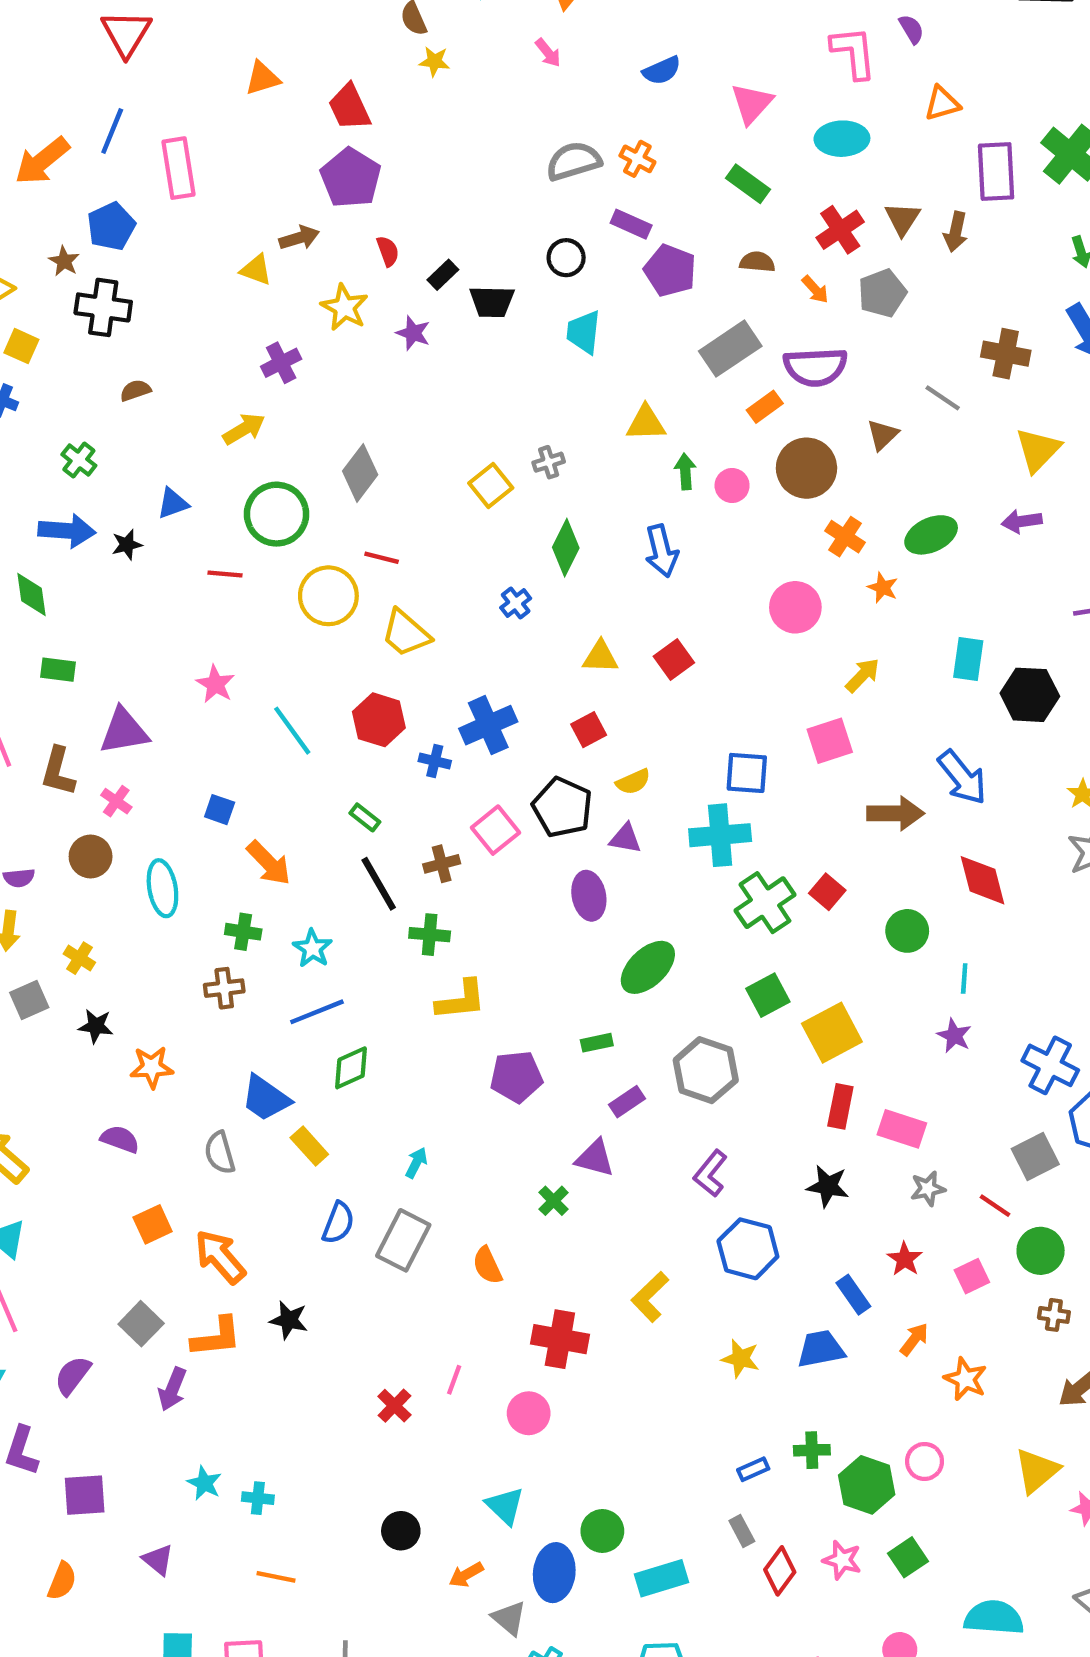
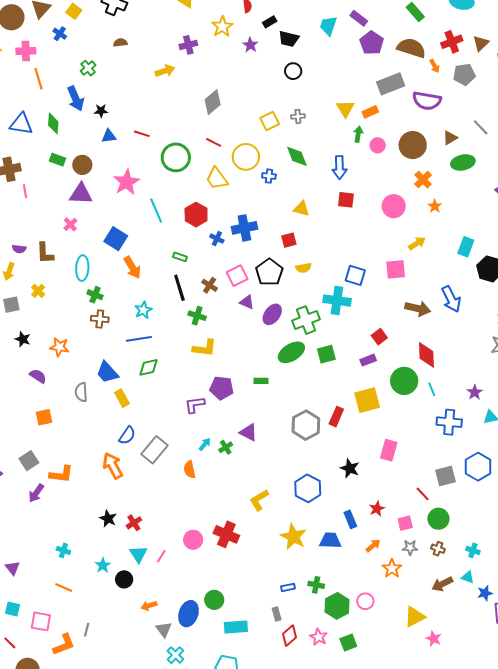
black circle: (566, 258) -> (293, 71), moved
brown semicircle: (757, 262) -> (411, 48), size x1.8
cyan trapezoid: (583, 332) -> (328, 26), moved
orange rectangle: (765, 407) -> (370, 112), moved
yellow triangle: (646, 423) -> (345, 109), turned 48
blue triangle: (173, 503) -> (109, 136), moved
green circle: (277, 514) -> (176, 157), moved
blue arrow: (67, 531) -> (76, 98), turned 50
green ellipse: (931, 535) -> (463, 162), moved
green diamond: (566, 548) -> (297, 156), turned -60
yellow circle: (328, 596) -> (246, 157), moved
blue cross: (516, 603) -> (269, 176), turned 32
red square: (674, 659) -> (346, 200), moved, turned 30
pink star: (215, 684) -> (127, 182), size x1.5
brown L-shape: (58, 771) -> (45, 253), moved, turned -30
blue square: (220, 810) -> (116, 239), size x1.6
green rectangle: (365, 817) -> (180, 257), turned -32
purple triangle: (625, 838) -> (247, 302), moved
brown circle: (91, 856) -> (82, 165), moved
brown cross: (442, 864) -> (210, 285), turned 35
red diamond: (982, 880) -> (426, 355), moved
purple ellipse: (589, 896) -> (272, 314), turned 35
green cross: (765, 903) -> (306, 320), moved
green circle: (907, 931) -> (404, 381), moved, size x1.4
green cross: (243, 932) -> (95, 295), moved
cyan line: (964, 979) -> (432, 389), turned -40
green square: (768, 995) -> (326, 354), moved
black star: (96, 1026) -> (23, 339), moved
purple star: (954, 1036) -> (475, 392), moved
blue cross: (1050, 1065) -> (449, 422), moved, turned -35
gray hexagon: (706, 1070) -> (306, 425), moved
purple rectangle: (627, 1102) -> (368, 360), moved
red rectangle: (840, 1106) -> (336, 417), moved
pink rectangle: (902, 1129) -> (389, 450), turned 75
cyan arrow: (416, 1163) -> (205, 444), moved
purple L-shape: (710, 1173) -> (195, 405), moved, turned 30
gray star: (928, 1189) -> (410, 547), moved
orange arrow: (220, 1257) -> (113, 466), moved
black star: (289, 1320) -> (108, 519), moved
red cross: (560, 1339) -> (226, 534), moved
yellow star: (741, 1359) -> (293, 537), size x1.5
pink line: (454, 1380) -> (161, 556), moved
cyan star: (204, 1483) -> (103, 565), moved
cyan triangle: (505, 1506) -> (138, 554), moved

